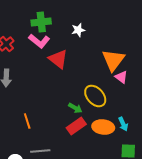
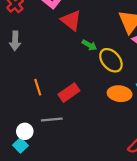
green arrow: (75, 108) -> (89, 45), moved
red rectangle: (76, 126) -> (69, 93), moved

